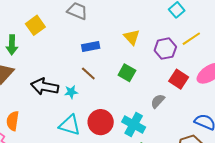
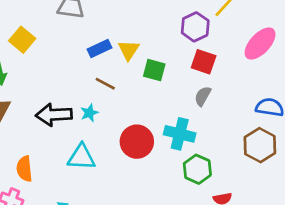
yellow triangle: (132, 37) -> (129, 50), moved, turned 30
red square: (179, 79) -> (204, 62), moved
cyan triangle: (70, 125) -> (81, 157), moved

